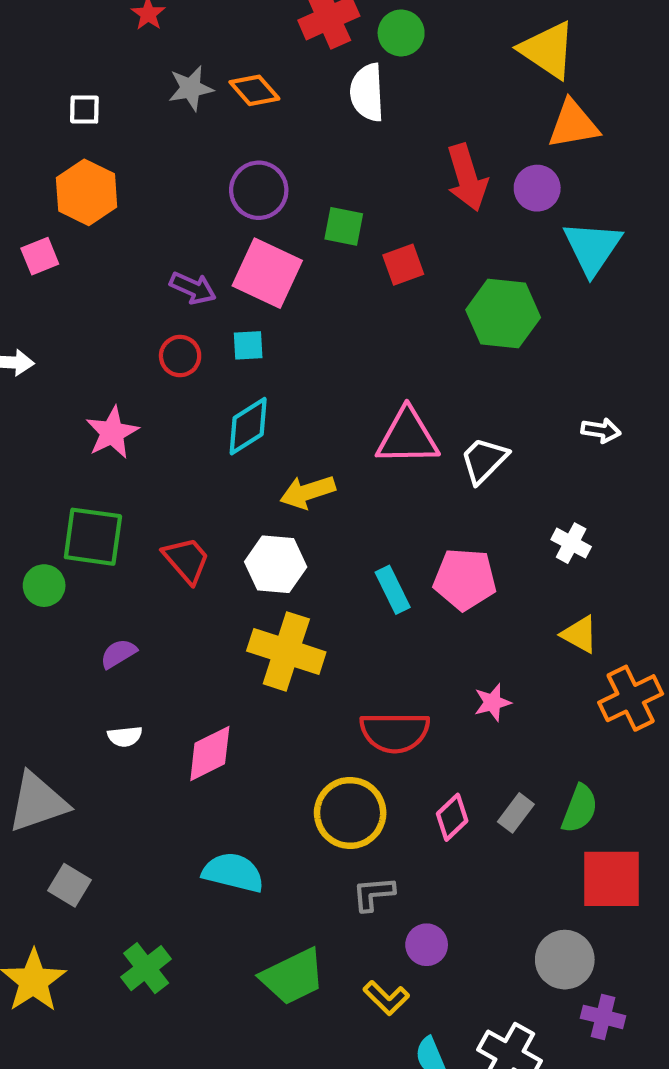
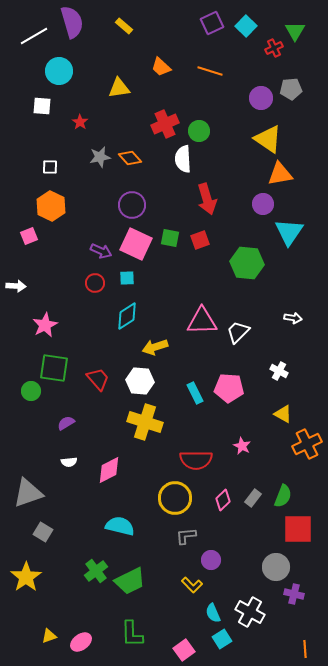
red arrow: (467, 177) -> (207, 199), moved
green square: (344, 226) -> (170, 238), moved
pink star: (112, 433) -> (45, 325), moved
pink star: (492, 702) -> (242, 446), turned -30
green cross: (146, 968) -> (96, 571), moved
green trapezoid: (293, 977) -> (130, 581), moved

